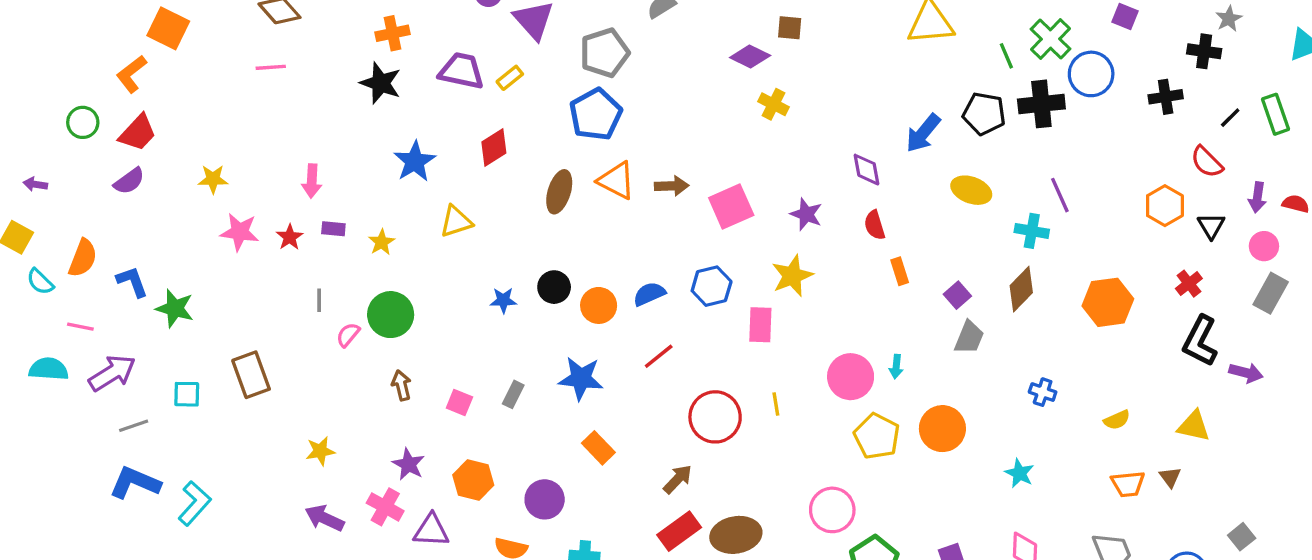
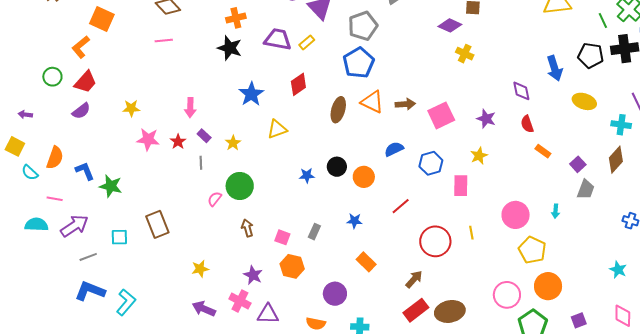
blue arrow: (923, 133) -> (555, 68), turned -55
purple rectangle: (333, 229) -> (204, 136), turned 40
orange rectangle: (900, 271) -> (543, 151), turned -35
yellow star: (792, 276) -> (479, 156), size x0.7
blue semicircle: (649, 294) -> (394, 149), moved
gray line: (319, 300) -> (201, 163), moved
cyan arrow: (896, 367) -> (556, 211), moved
blue star: (581, 378) -> (354, 221), size x0.6
orange circle: (942, 429) -> (548, 286), moved
orange hexagon: (473, 480) -> (292, 266), moved

